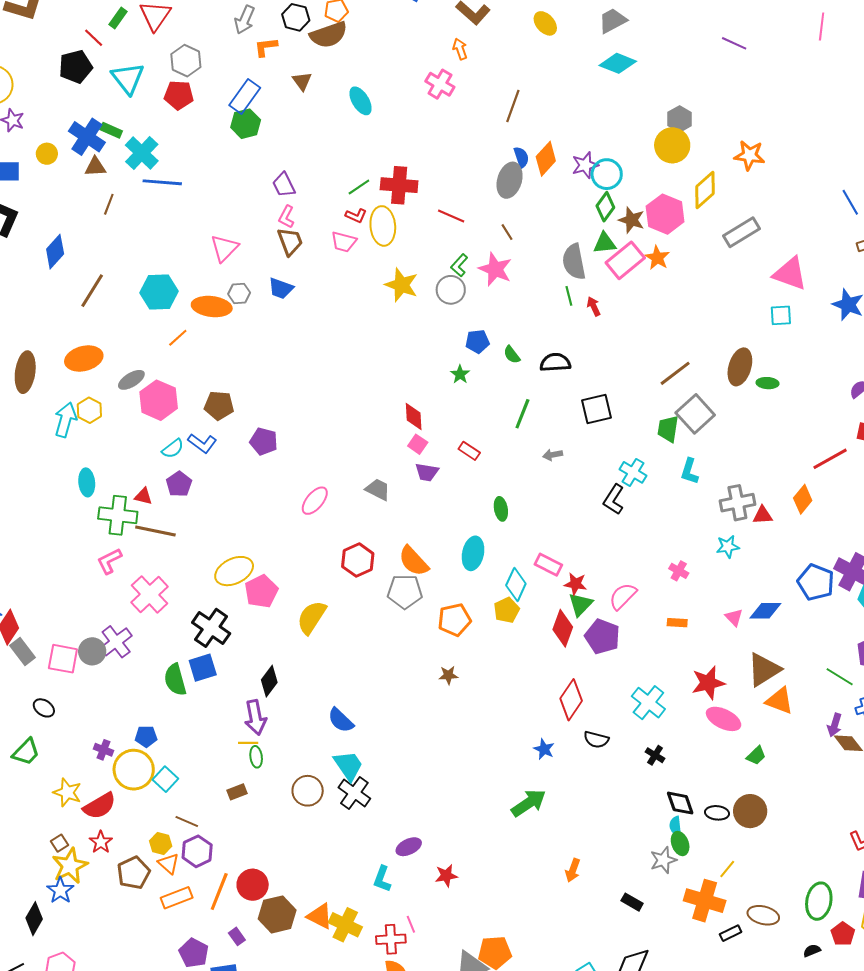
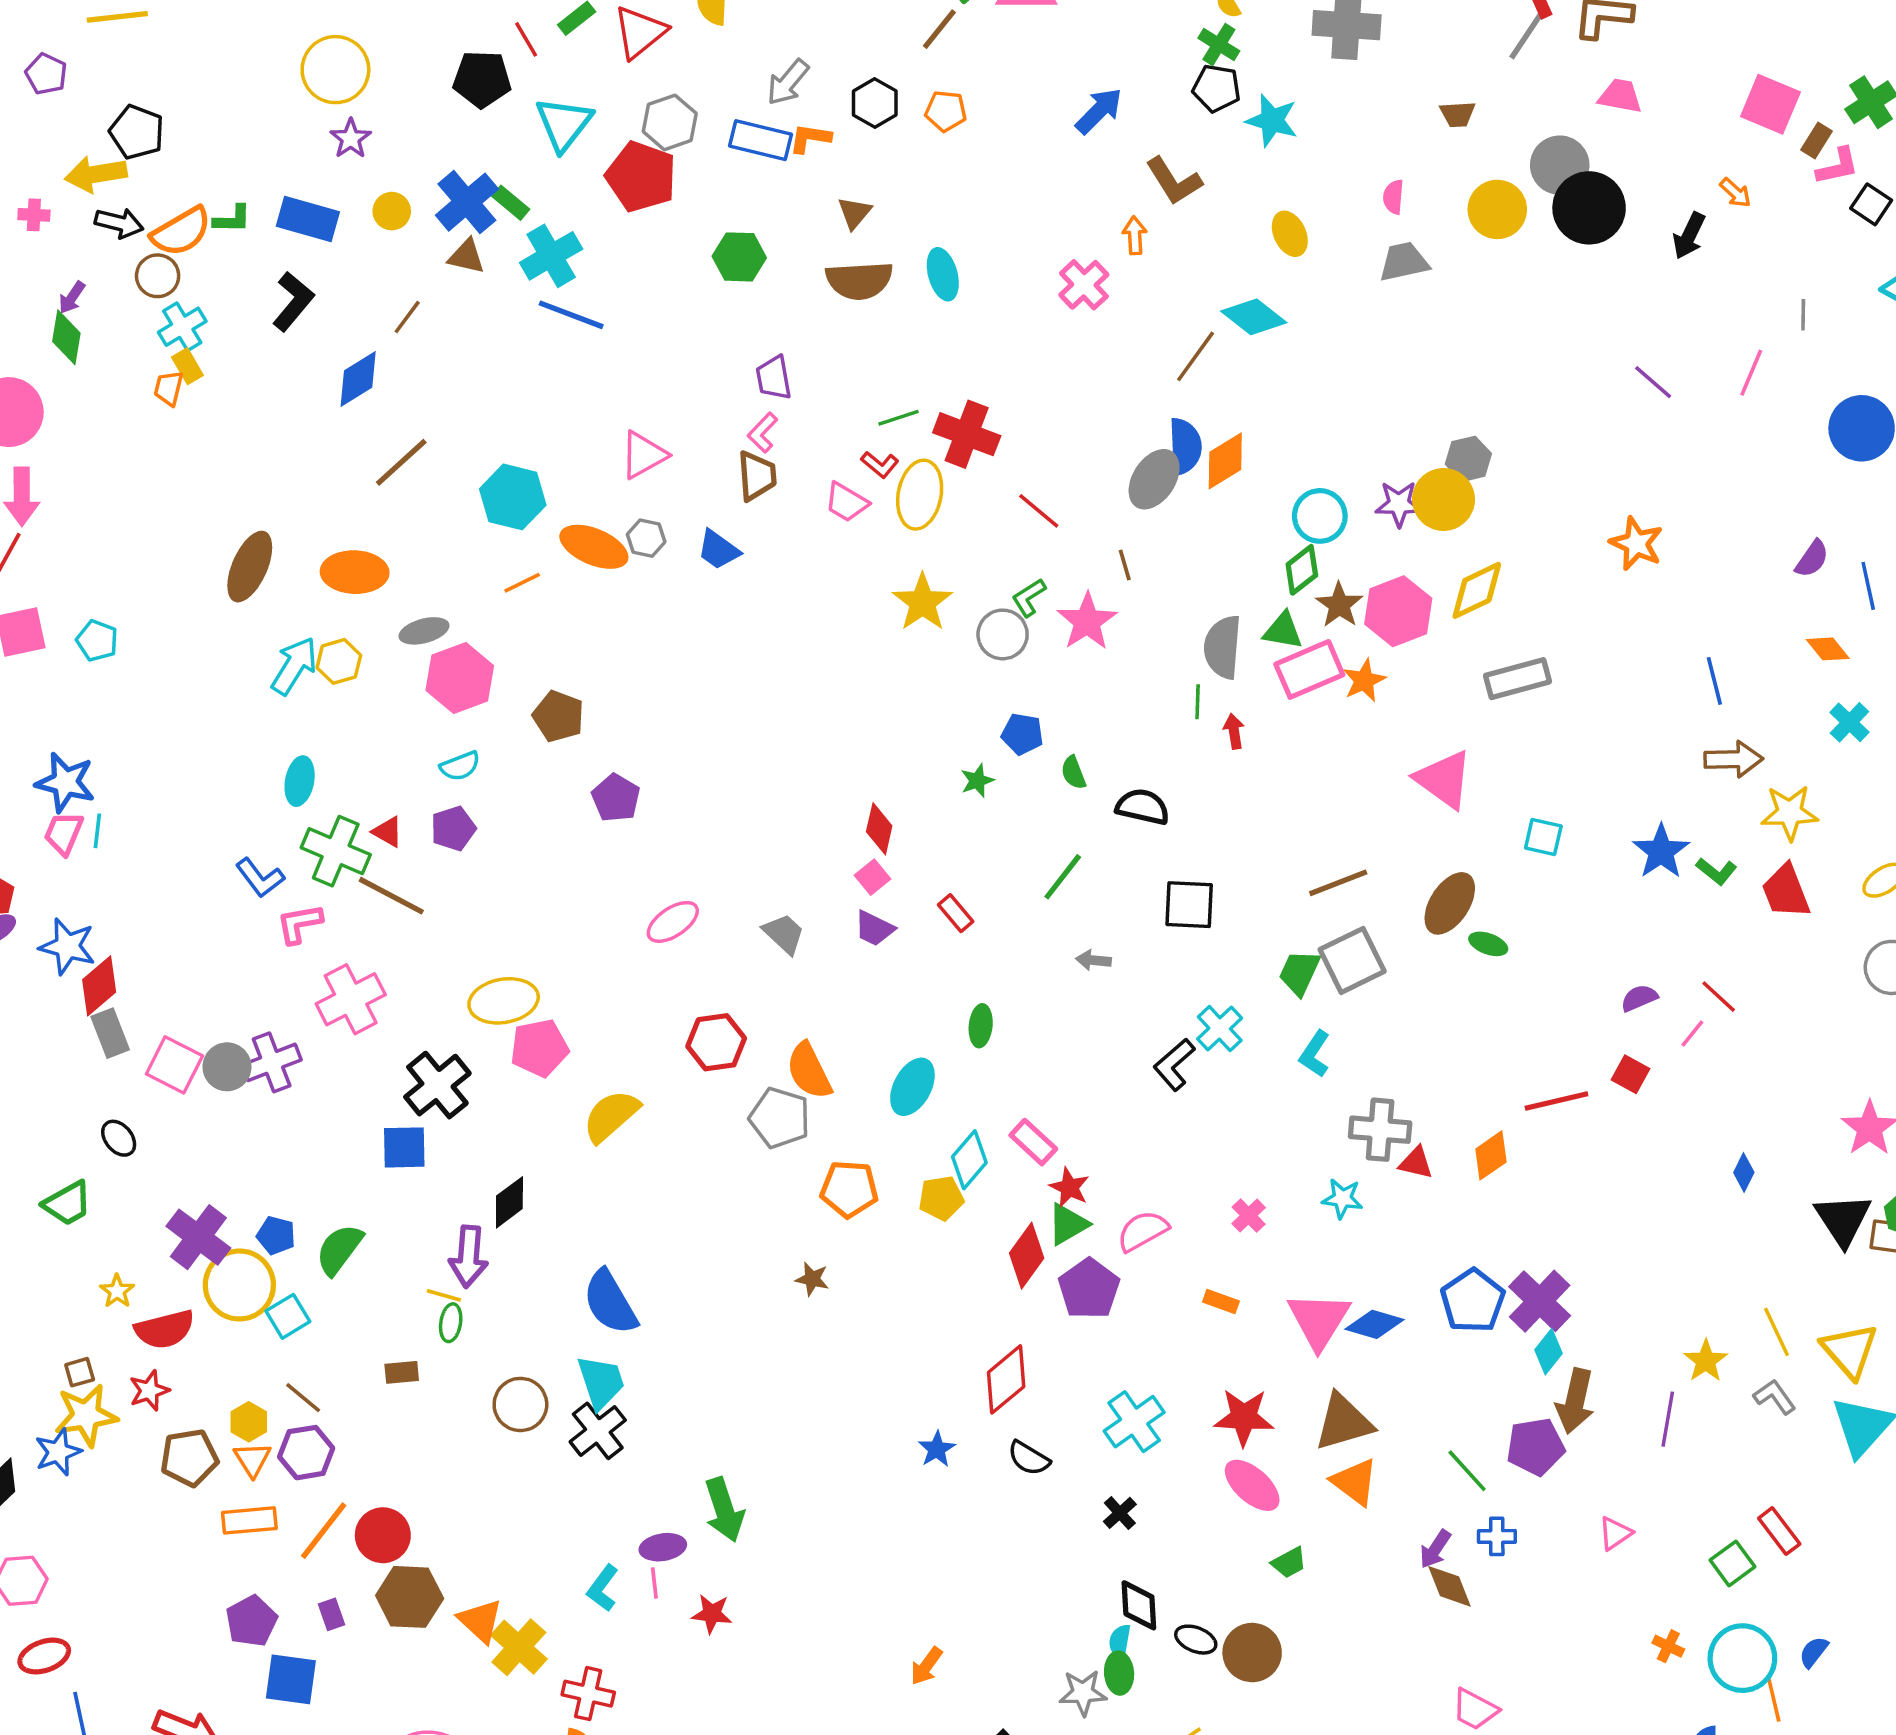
brown semicircle: (329, 35) -> (859, 280), moved
purple line: (734, 43) -> (1653, 382), moved
cyan diamond: (618, 63) -> (1254, 317), moved
red pentagon: (179, 95) -> (641, 177), size x1.4
blue rectangle: (245, 97) -> (761, 140), moved, turned 52
orange star: (749, 155) -> (1636, 544), moved
blue semicircle: (521, 157) -> (1185, 446), size x1.5
purple star: (585, 165) -> (1399, 504), moved
brown line: (109, 204) -> (407, 317), moved
pink triangle: (790, 274) -> (1444, 779), moved
blue L-shape: (202, 443) -> (260, 878), moved
pink triangle: (734, 617) -> (1319, 1320), size x2.0
green semicircle: (175, 680) -> (339, 1249), moved, turned 36
blue semicircle: (341, 720) -> (610, 1302), size x1.4
purple cross: (103, 750) -> (198, 1237), size x1.8
yellow star: (67, 792) -> (117, 1291), size x0.7
green arrow: (529, 803) -> (724, 1510), moved, turned 90
pink line: (411, 924) -> (654, 1583), moved

